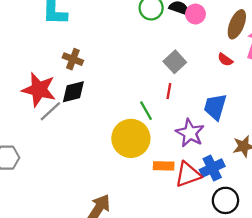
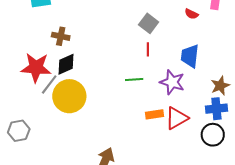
green line: (146, 111) -> (134, 80), moved, turned -54
yellow circle: (131, 138) -> (69, 96), moved
blue cross: (212, 168) -> (216, 109), moved, turned 30

